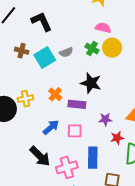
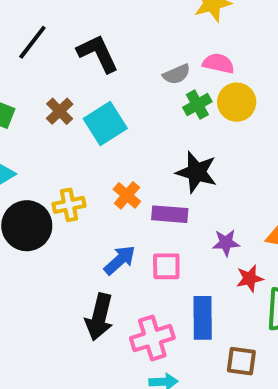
green cross: (92, 49) -> (197, 105), turned 32
brown cross: (22, 51) -> (60, 111), turned 32
gray semicircle: (66, 52) -> (177, 74), moved
black arrow: (40, 156) -> (99, 317), turned 60

